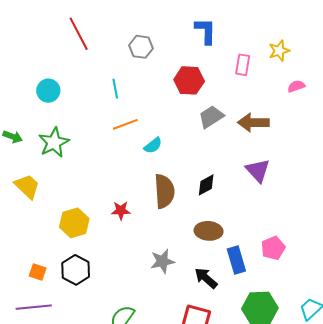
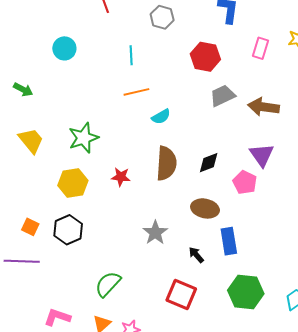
green star: (54, 142) -> (83, 138), moved
pink pentagon: (273, 248) -> (245, 182), moved, turned -30
gray star: (162, 261) -> (155, 233), turned -30
black arrow: (206, 278) -> (196, 255), size x0.7

